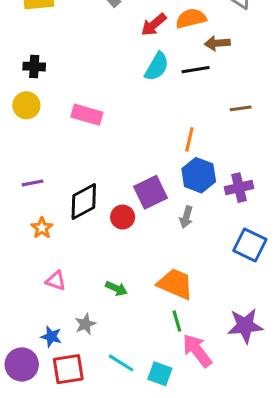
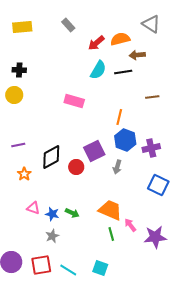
pink rectangle: (87, 115) -> (74, 101), moved
blue star: (51, 337) -> (52, 214), moved
pink arrow: (197, 351) -> (130, 225), moved, size x0.6
cyan line: (121, 363) -> (68, 270), moved

